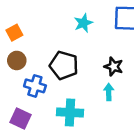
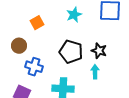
orange square: (14, 33) -> (37, 23), moved
black pentagon: (64, 65) -> (71, 52), moved

